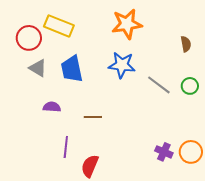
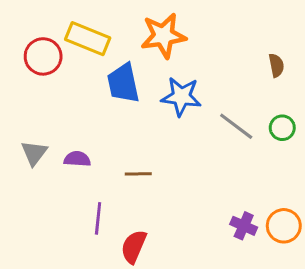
orange star: (127, 24) -> (163, 36), moved
gray triangle: (38, 68) -> (34, 153), moved, turned 36
blue trapezoid: (72, 69) -> (123, 83), moved

